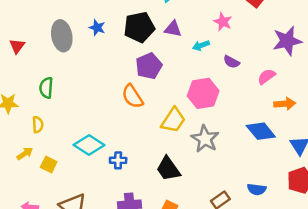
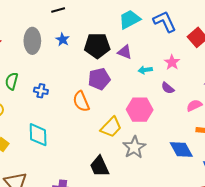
pink star: (223, 22) -> (172, 62), moved
cyan diamond: (89, 145) -> (38, 135), turned 45
blue cross: (118, 160) -> (41, 91), moved

